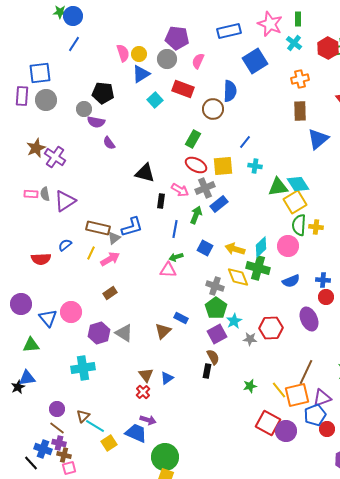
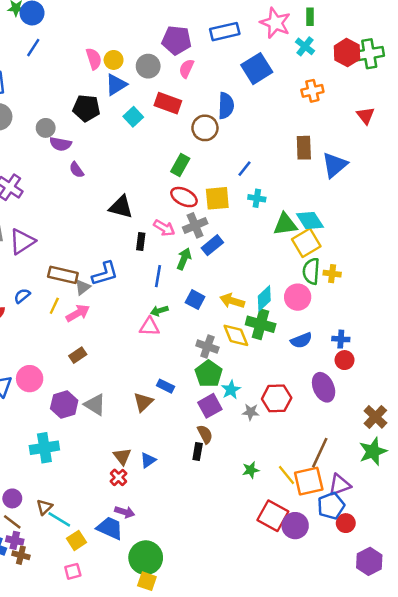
purple pentagon: (177, 38) -> (177, 40), moved
black pentagon: (103, 93) -> (86, 108), moved
brown rectangle: (300, 111) -> (304, 148), moved
pink square: (69, 468) -> (73, 571), moved

